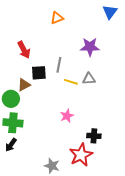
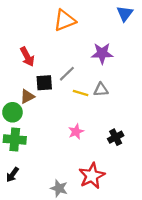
orange triangle: (57, 18) -> (65, 20), size x1.5
gray line: (59, 65) -> (67, 74), turned 35
black cross: (94, 136) -> (116, 137), moved, turned -32
black arrow: (11, 145) -> (12, 175), moved

